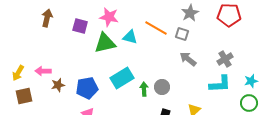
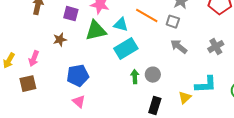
pink arrow: (43, 71) -> (34, 59), turned -70
cyan rectangle: (122, 78) -> (126, 49), moved
cyan L-shape: (220, 84) -> (206, 85), moved
brown star: (58, 85) -> (60, 40), moved
brown square: (24, 96) -> (28, 84), moved

